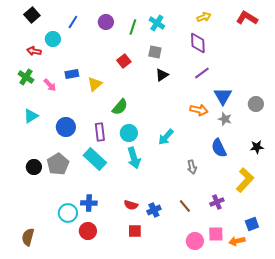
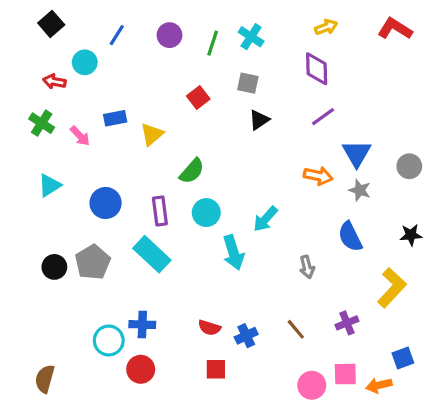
cyan arrow: (134, 158) -> (233, 253), moved

